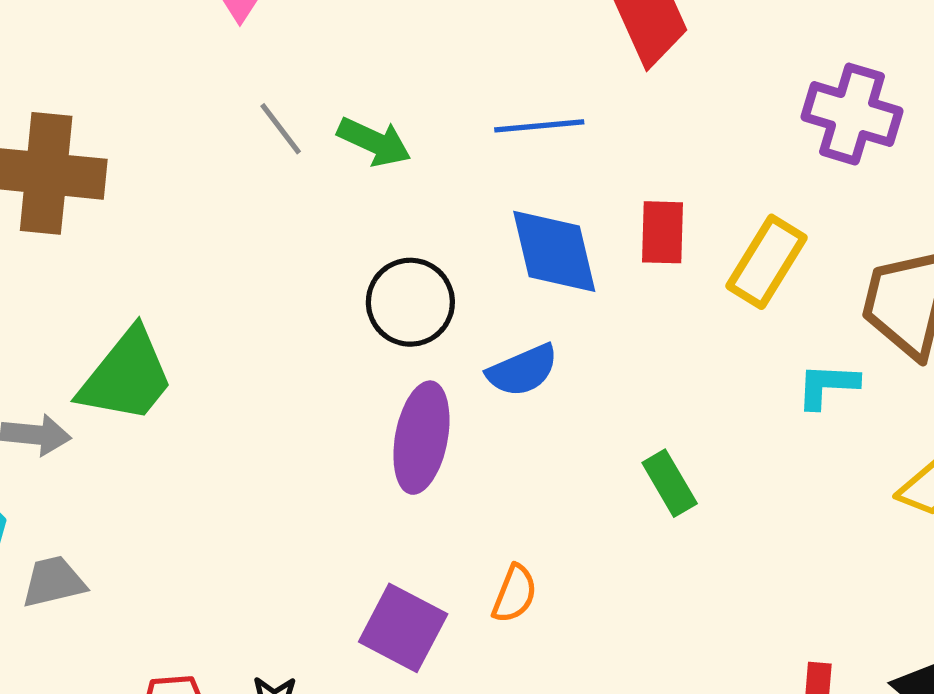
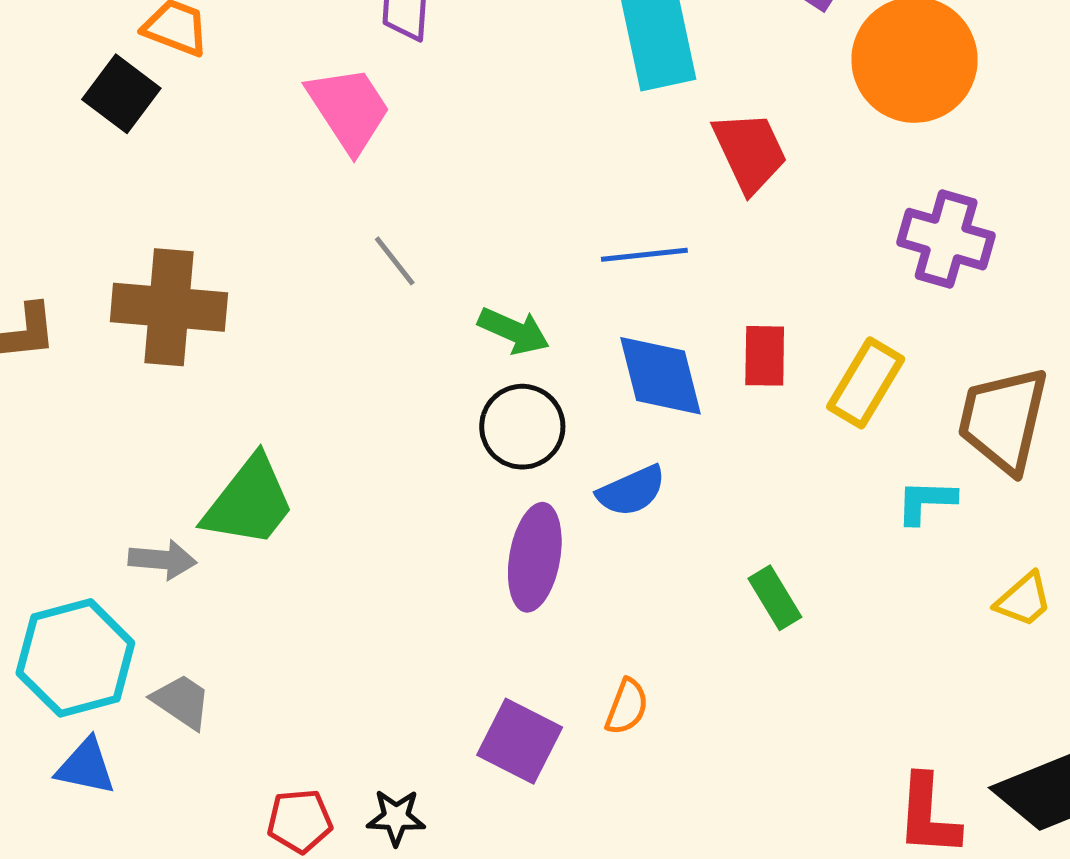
green arrow: (374, 142) -> (514, 331), moved
gray trapezoid: (54, 582) -> (182, 701), turned 48

